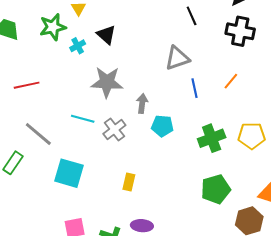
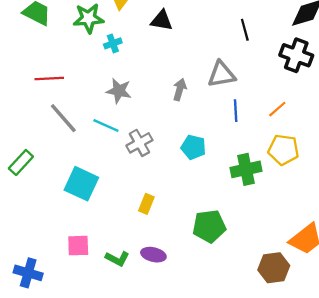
black triangle: (106, 35) -> (162, 21), moved, turned -40
gray star: (107, 82) -> (119, 91), moved, size x0.7
gray arrow: (142, 103) -> (180, 89), moved
gray line: (38, 134) -> (63, 118), moved
yellow pentagon: (252, 136) -> (283, 150), moved
green pentagon: (216, 189) -> (209, 226), moved

